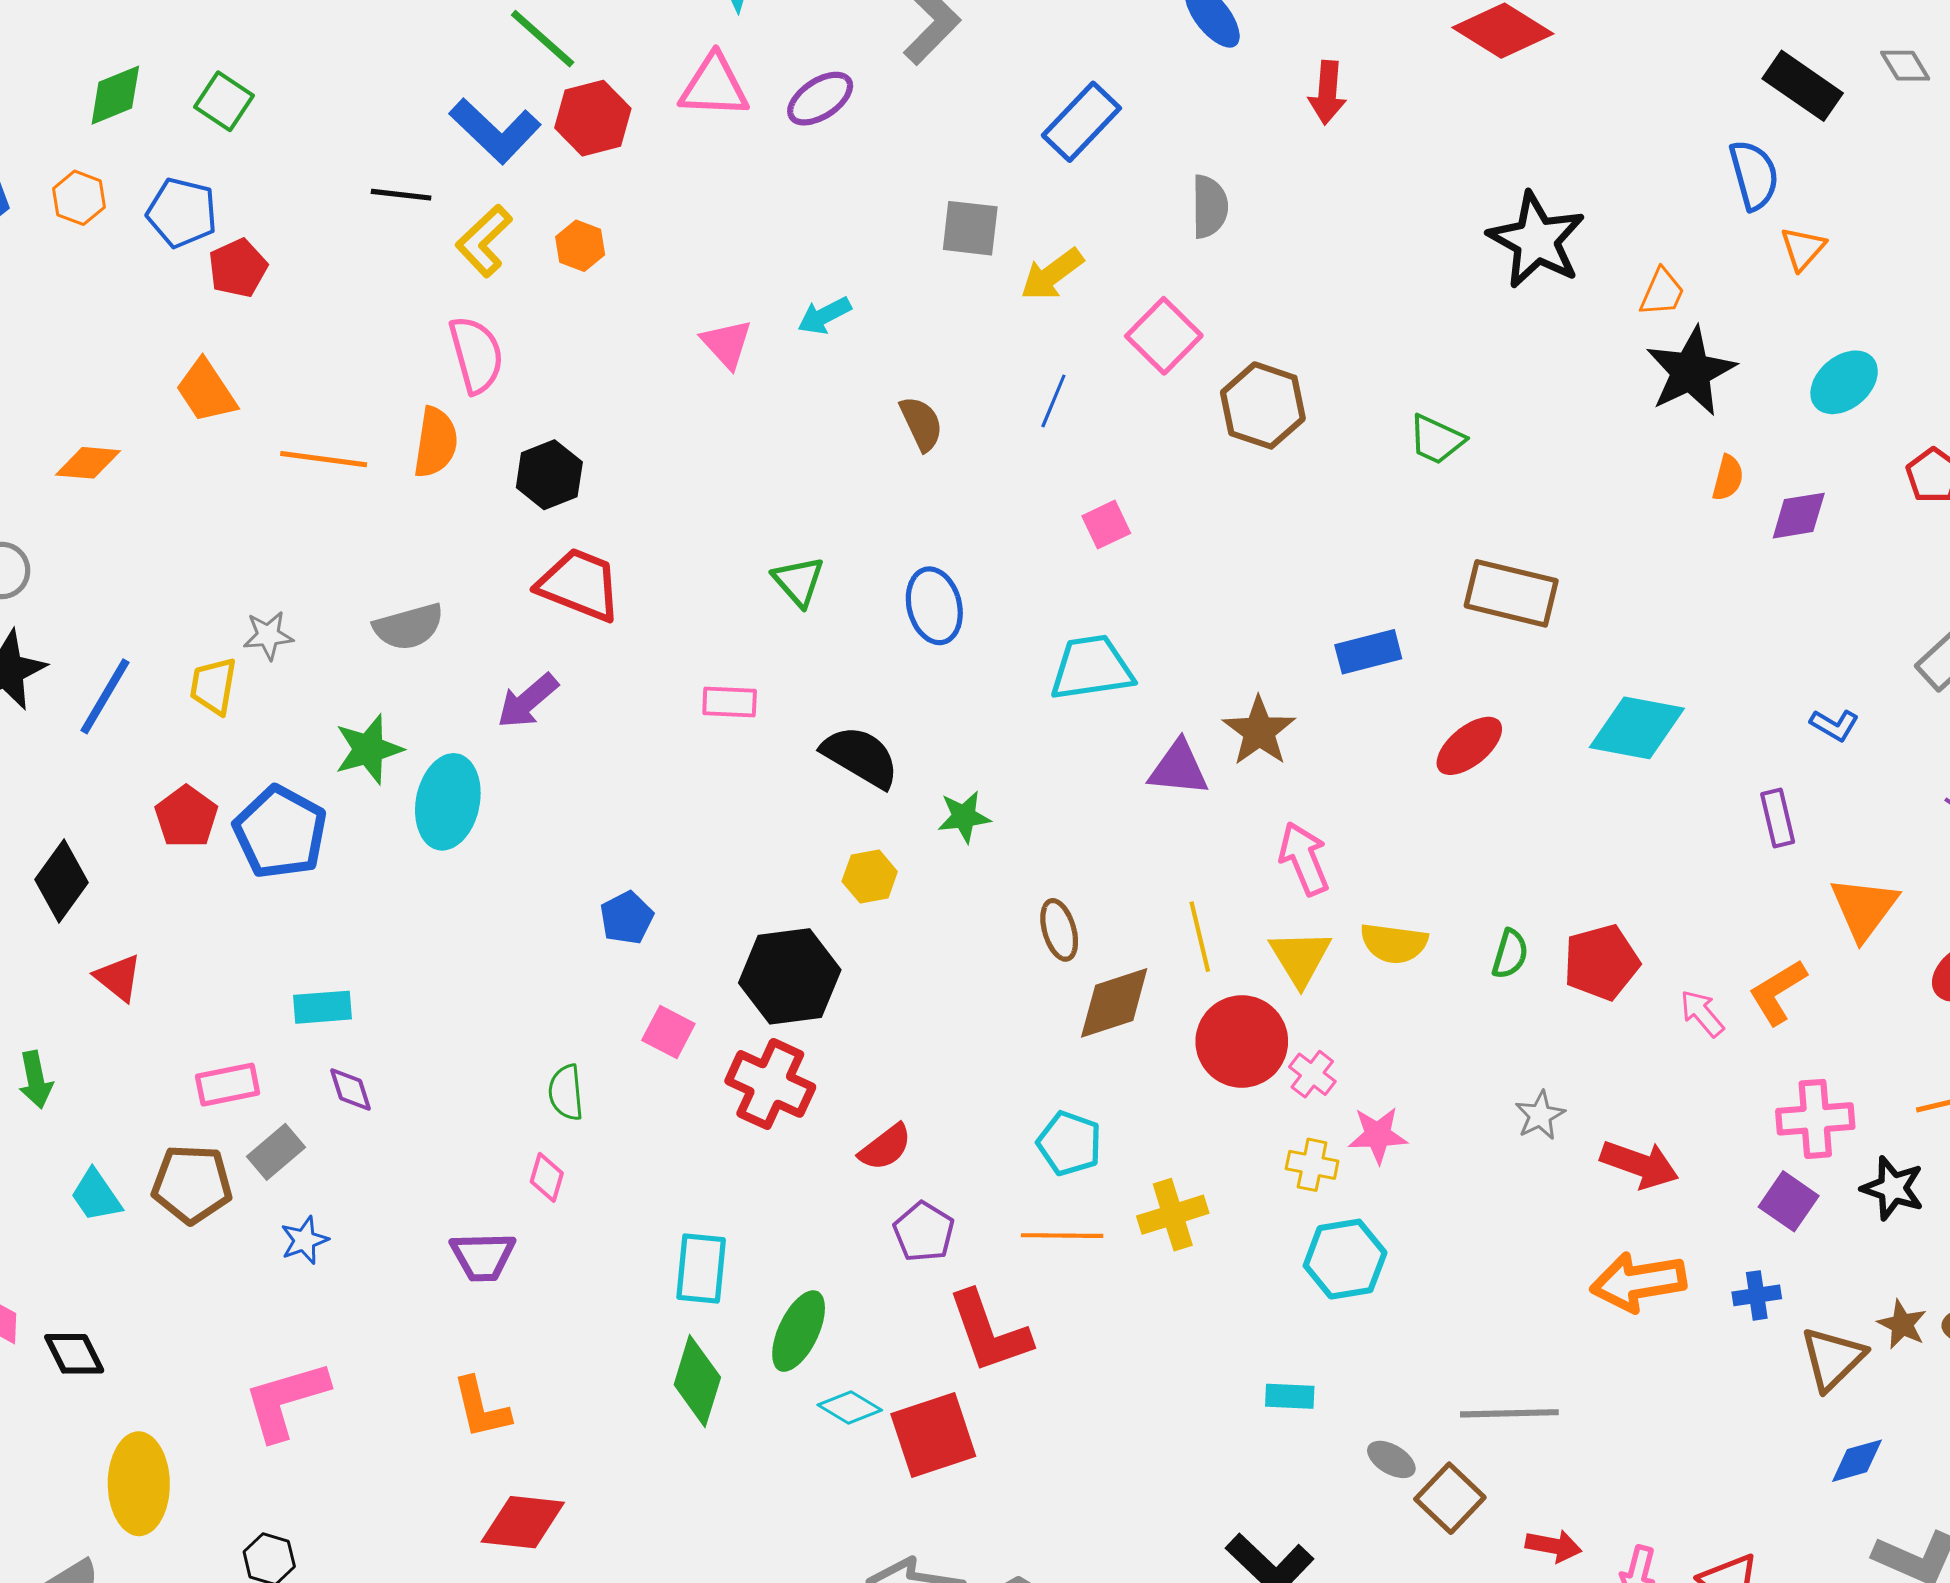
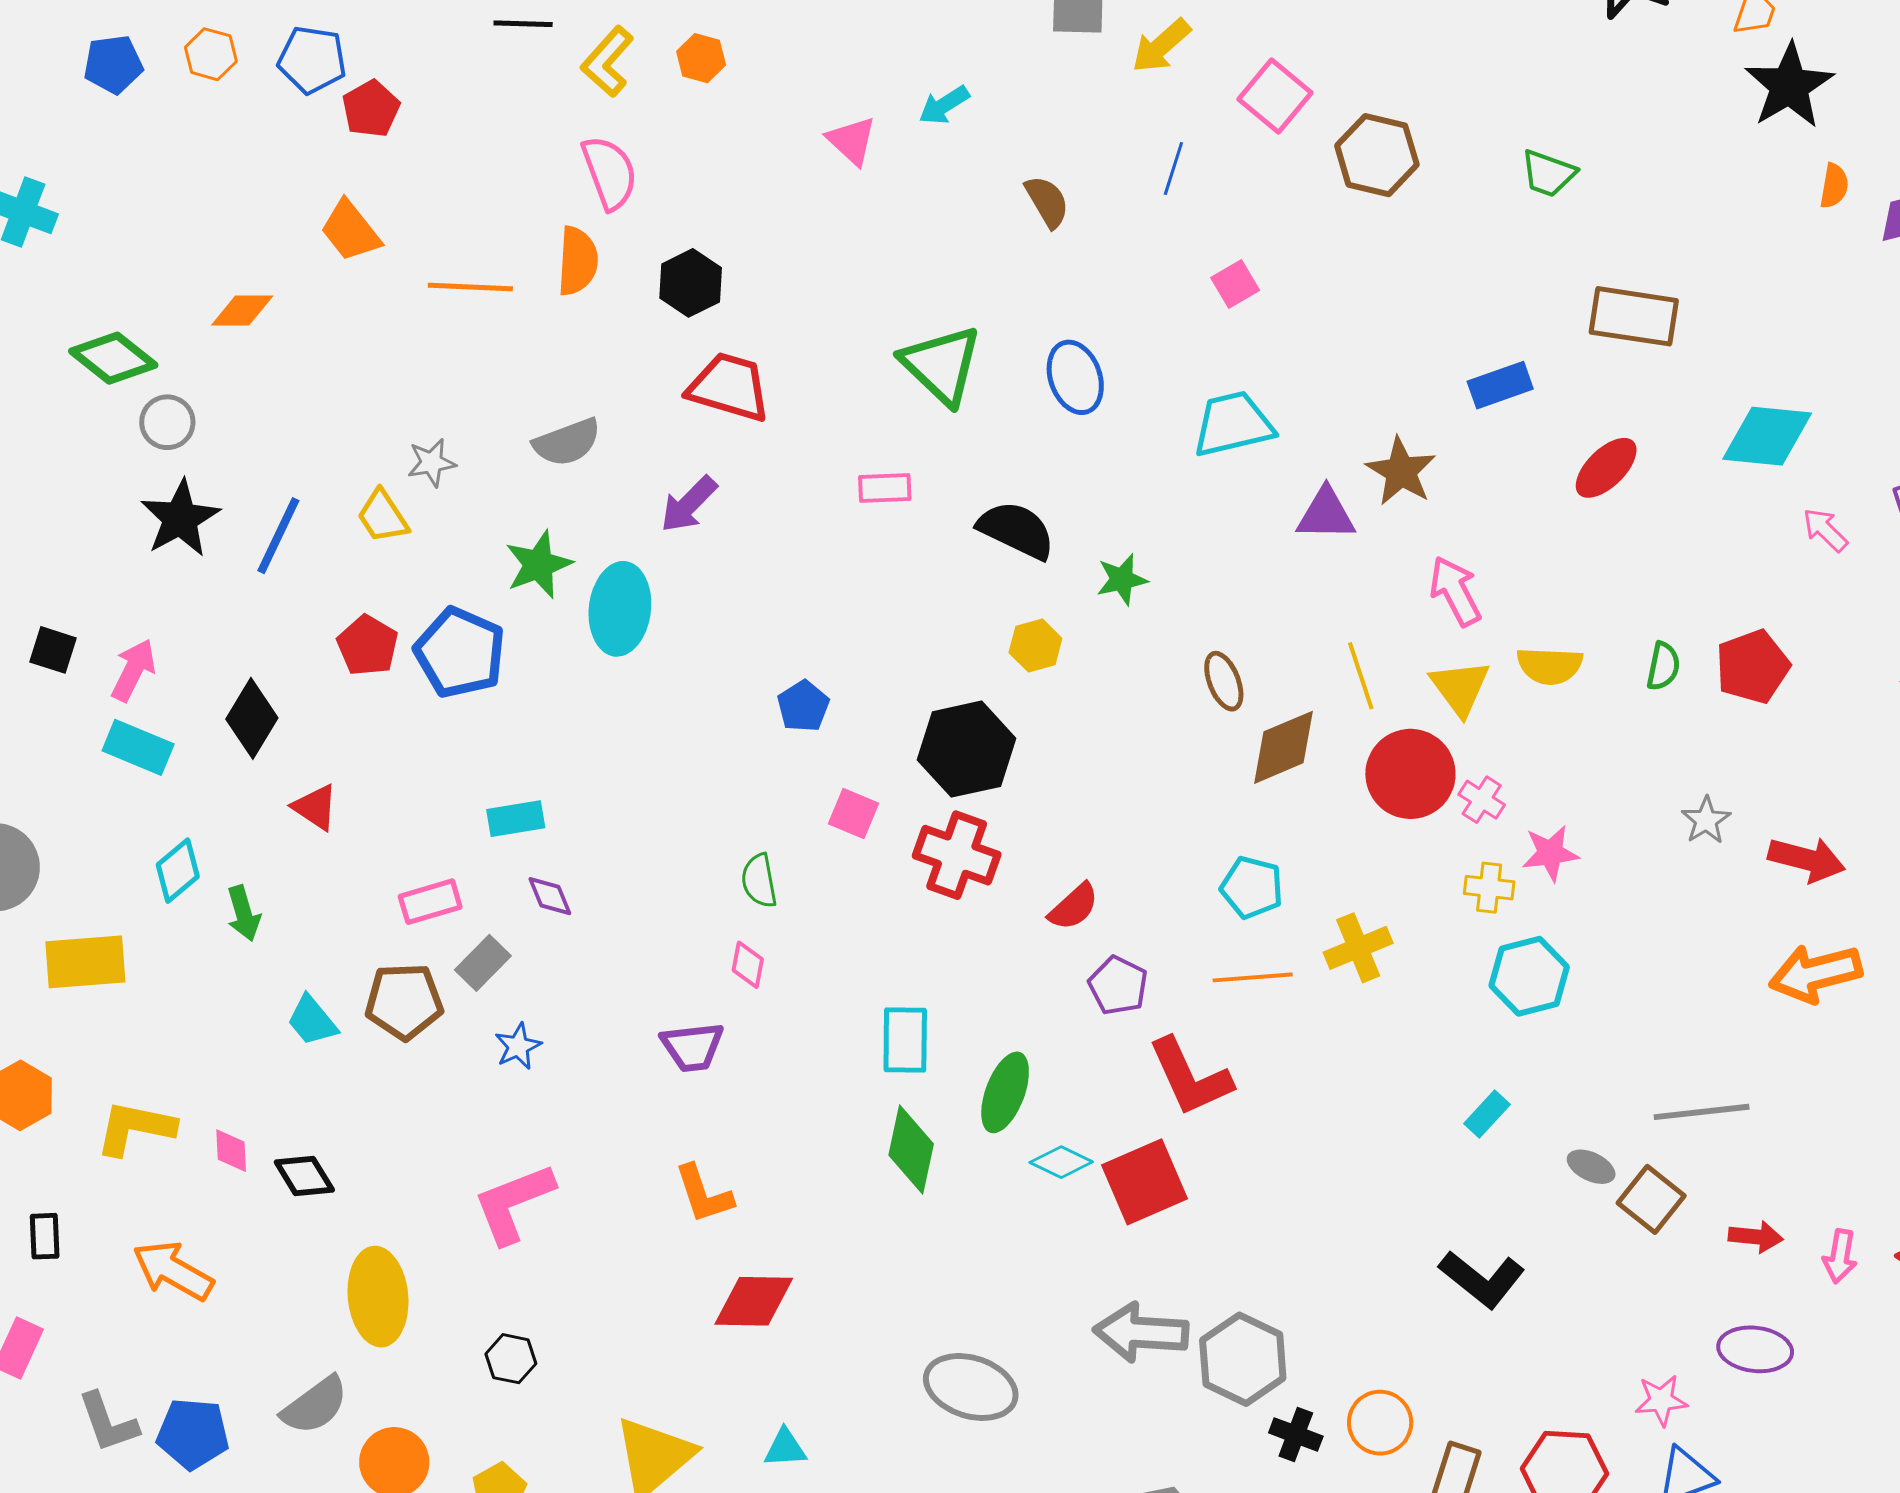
green triangle: (799, 581) -> (941, 365), size x1.6
yellow trapezoid: (213, 686) -> (383, 516), turned -38
pink arrow: (1702, 1013) -> (1825, 530), moved
cyan rectangle: (1290, 1396) -> (1487, 1114), turned -45

